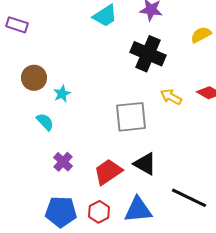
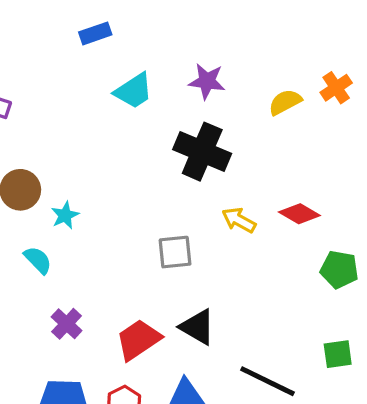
yellow semicircle: (201, 35) -> (285, 102), moved
gray square: (131, 117) -> (175, 252), size x0.7

